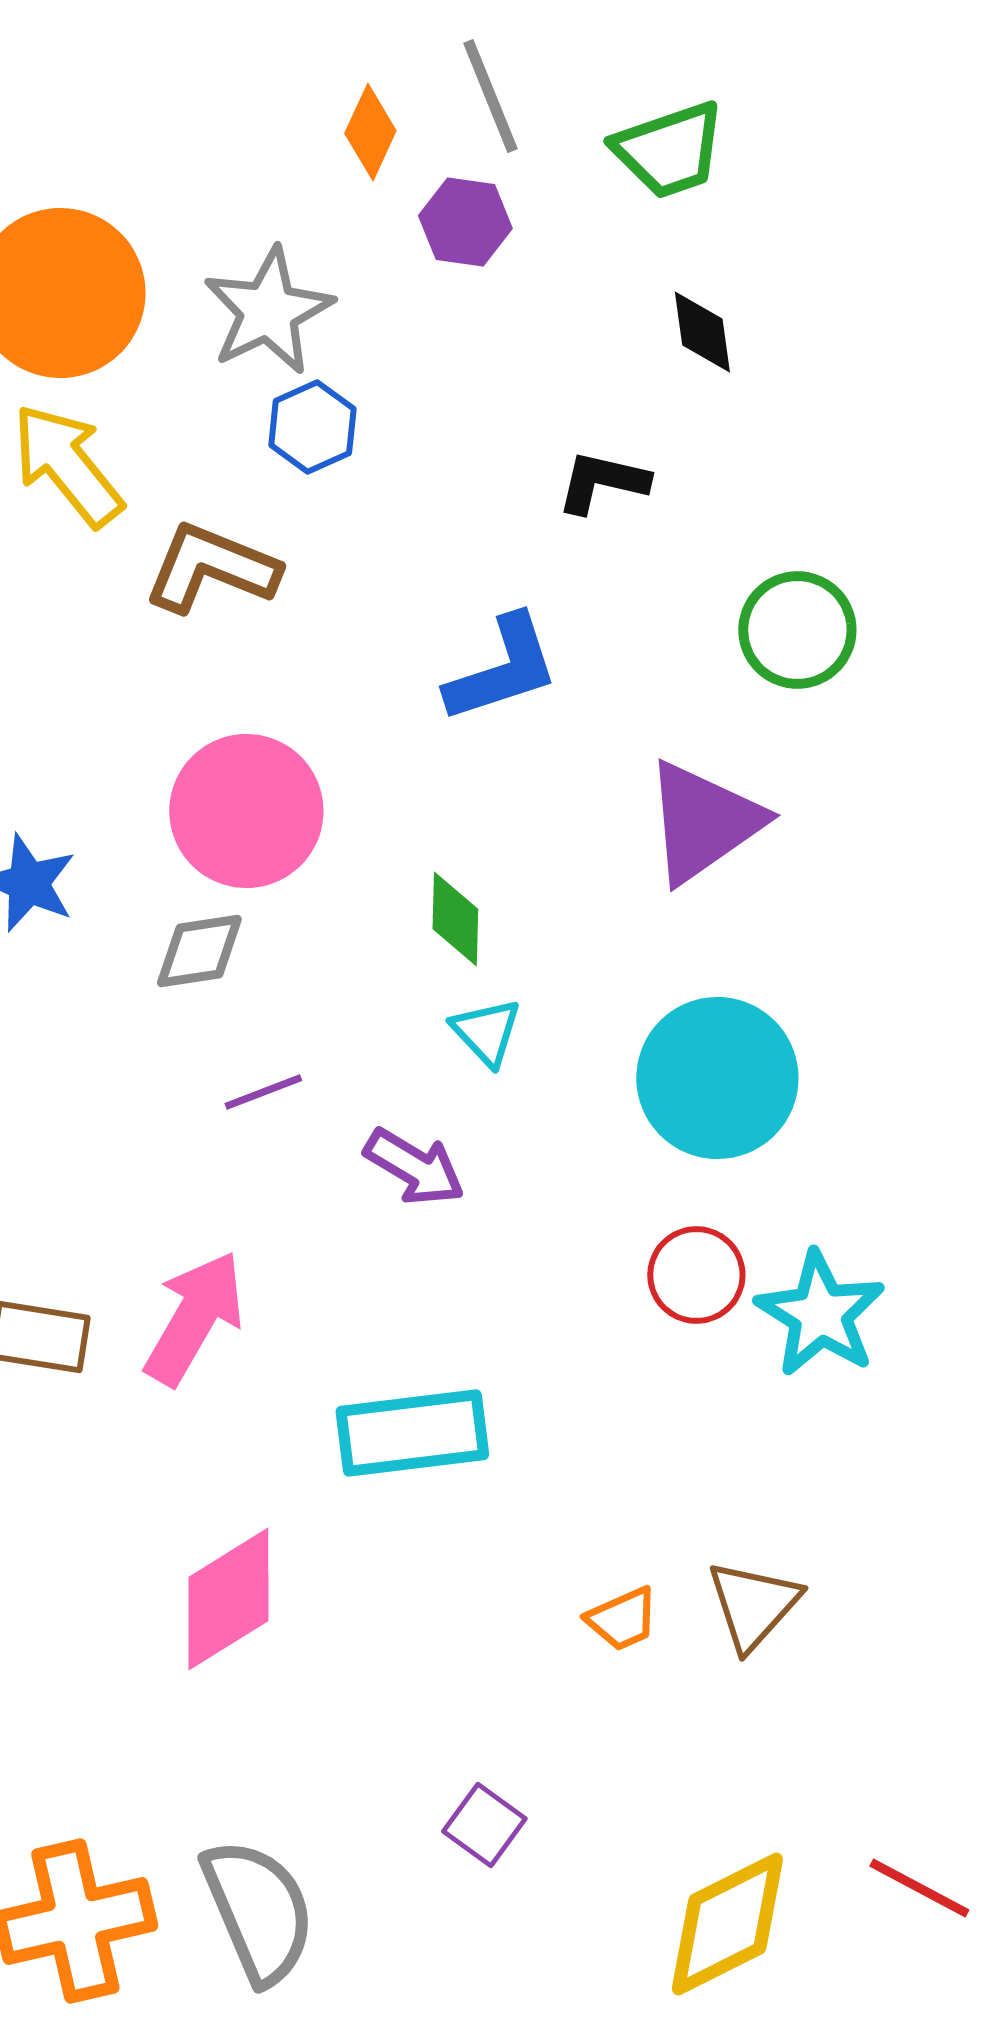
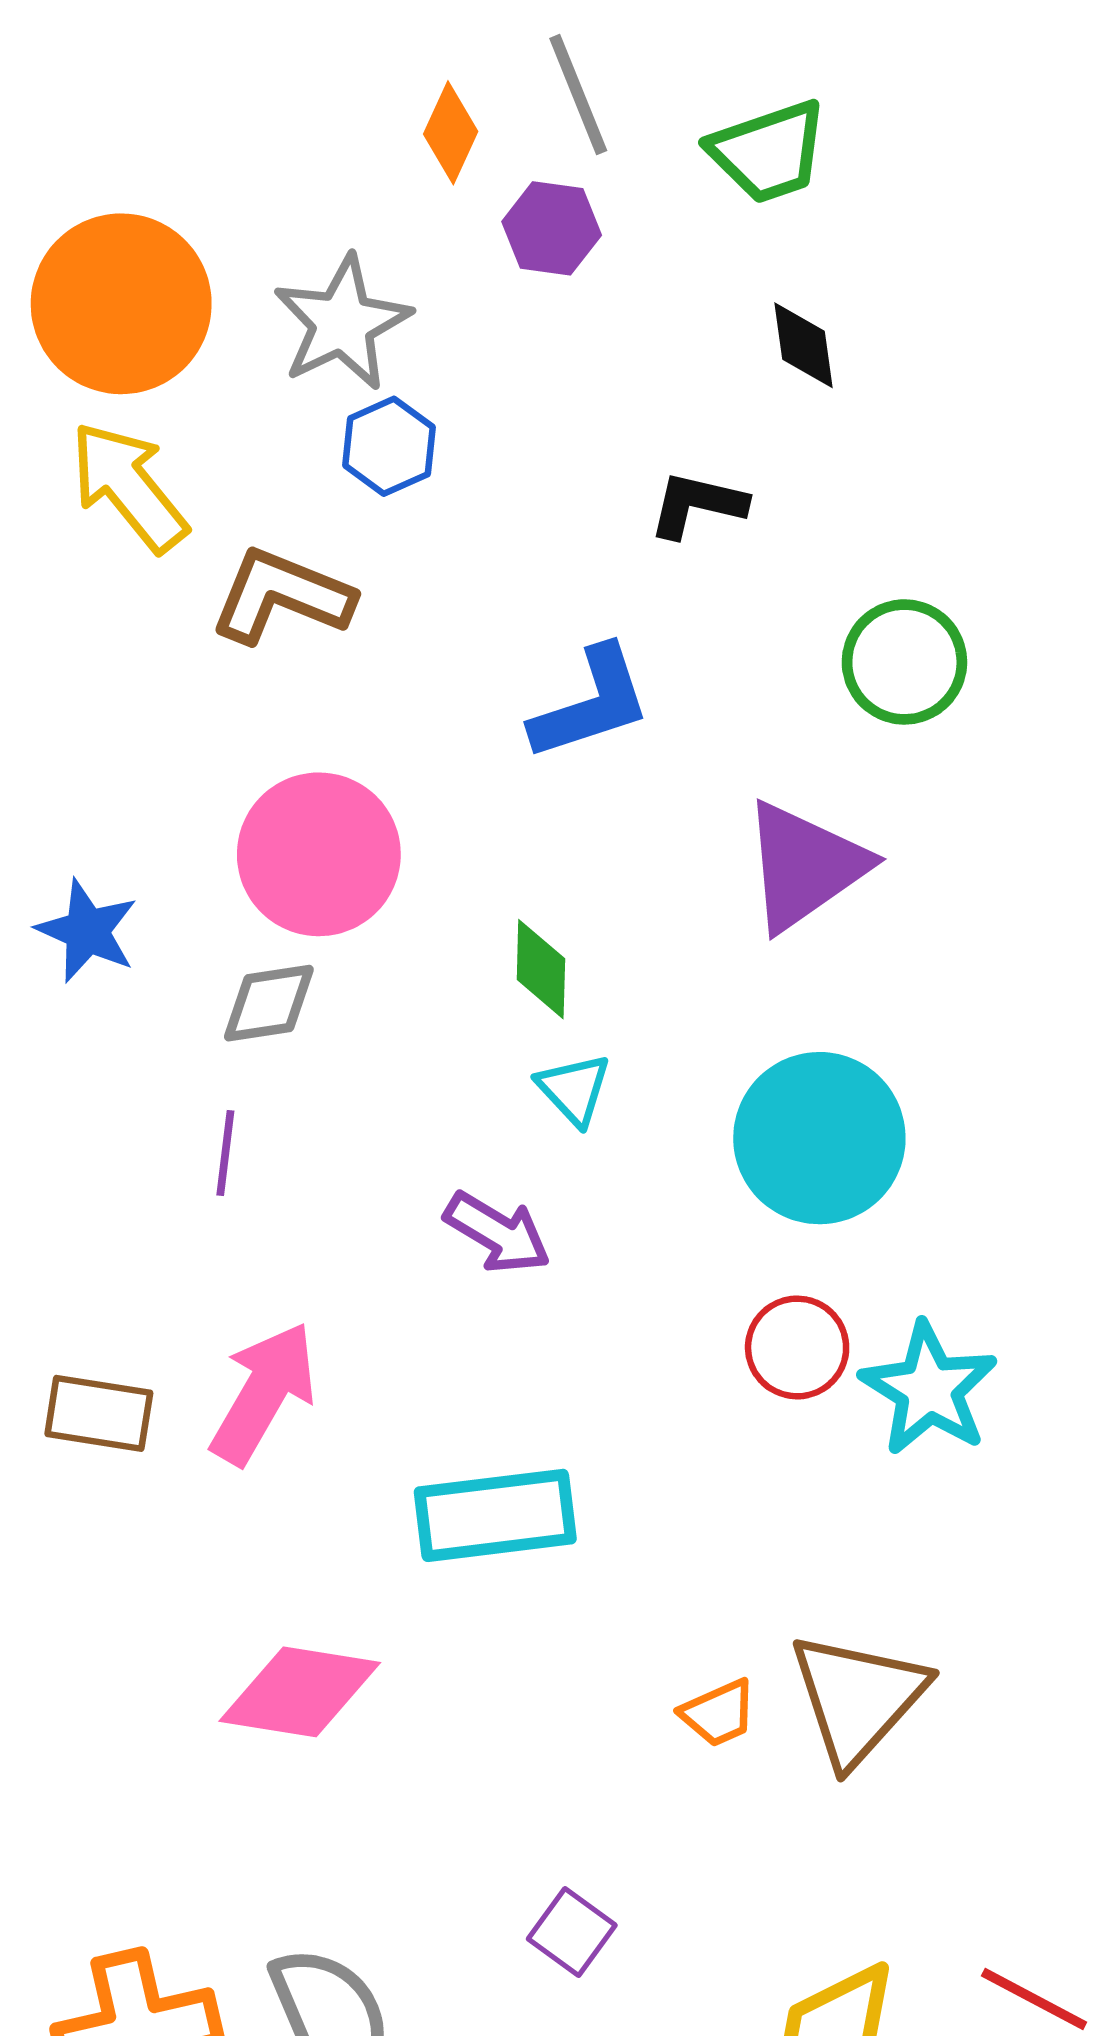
purple line: (263, 1092) -> (225, 1153), moved, turned -62
pink diamond: (228, 1599) -> (300, 1692), turned 41
brown triangle: (753, 1605) -> (858, 1698), size x1.4

